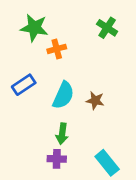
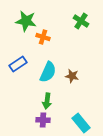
orange cross: (57, 49) -> (43, 37), turned 32

